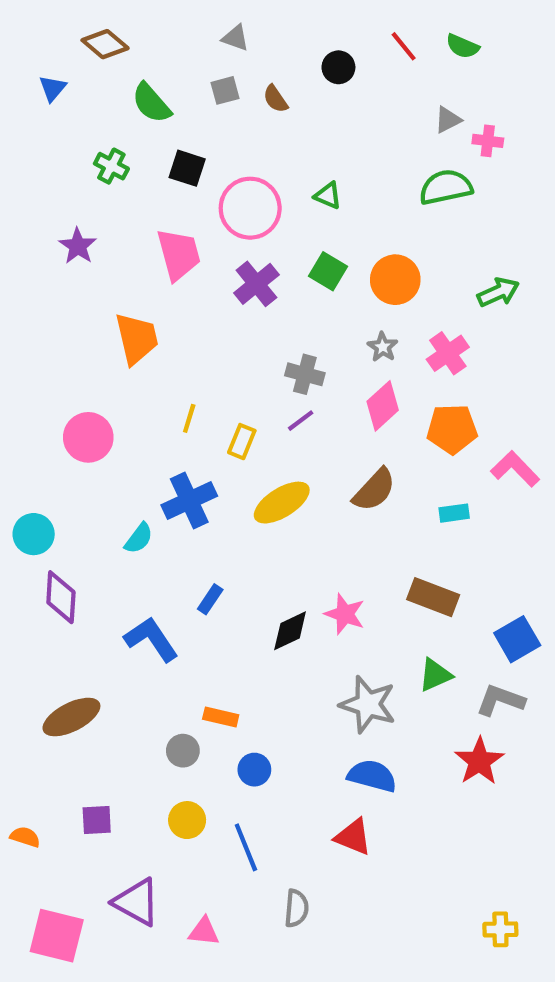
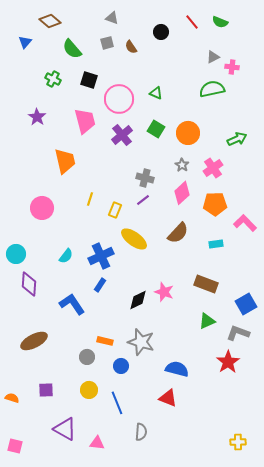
blue cross: (189, 500) -> (101, 256), moved
yellow ellipse: (282, 503) -> (134, 239), turned 68
gray star: (368, 704) -> (141, 342), moved
pink square: (57, 936) -> (15, 446), moved, size x0.6

